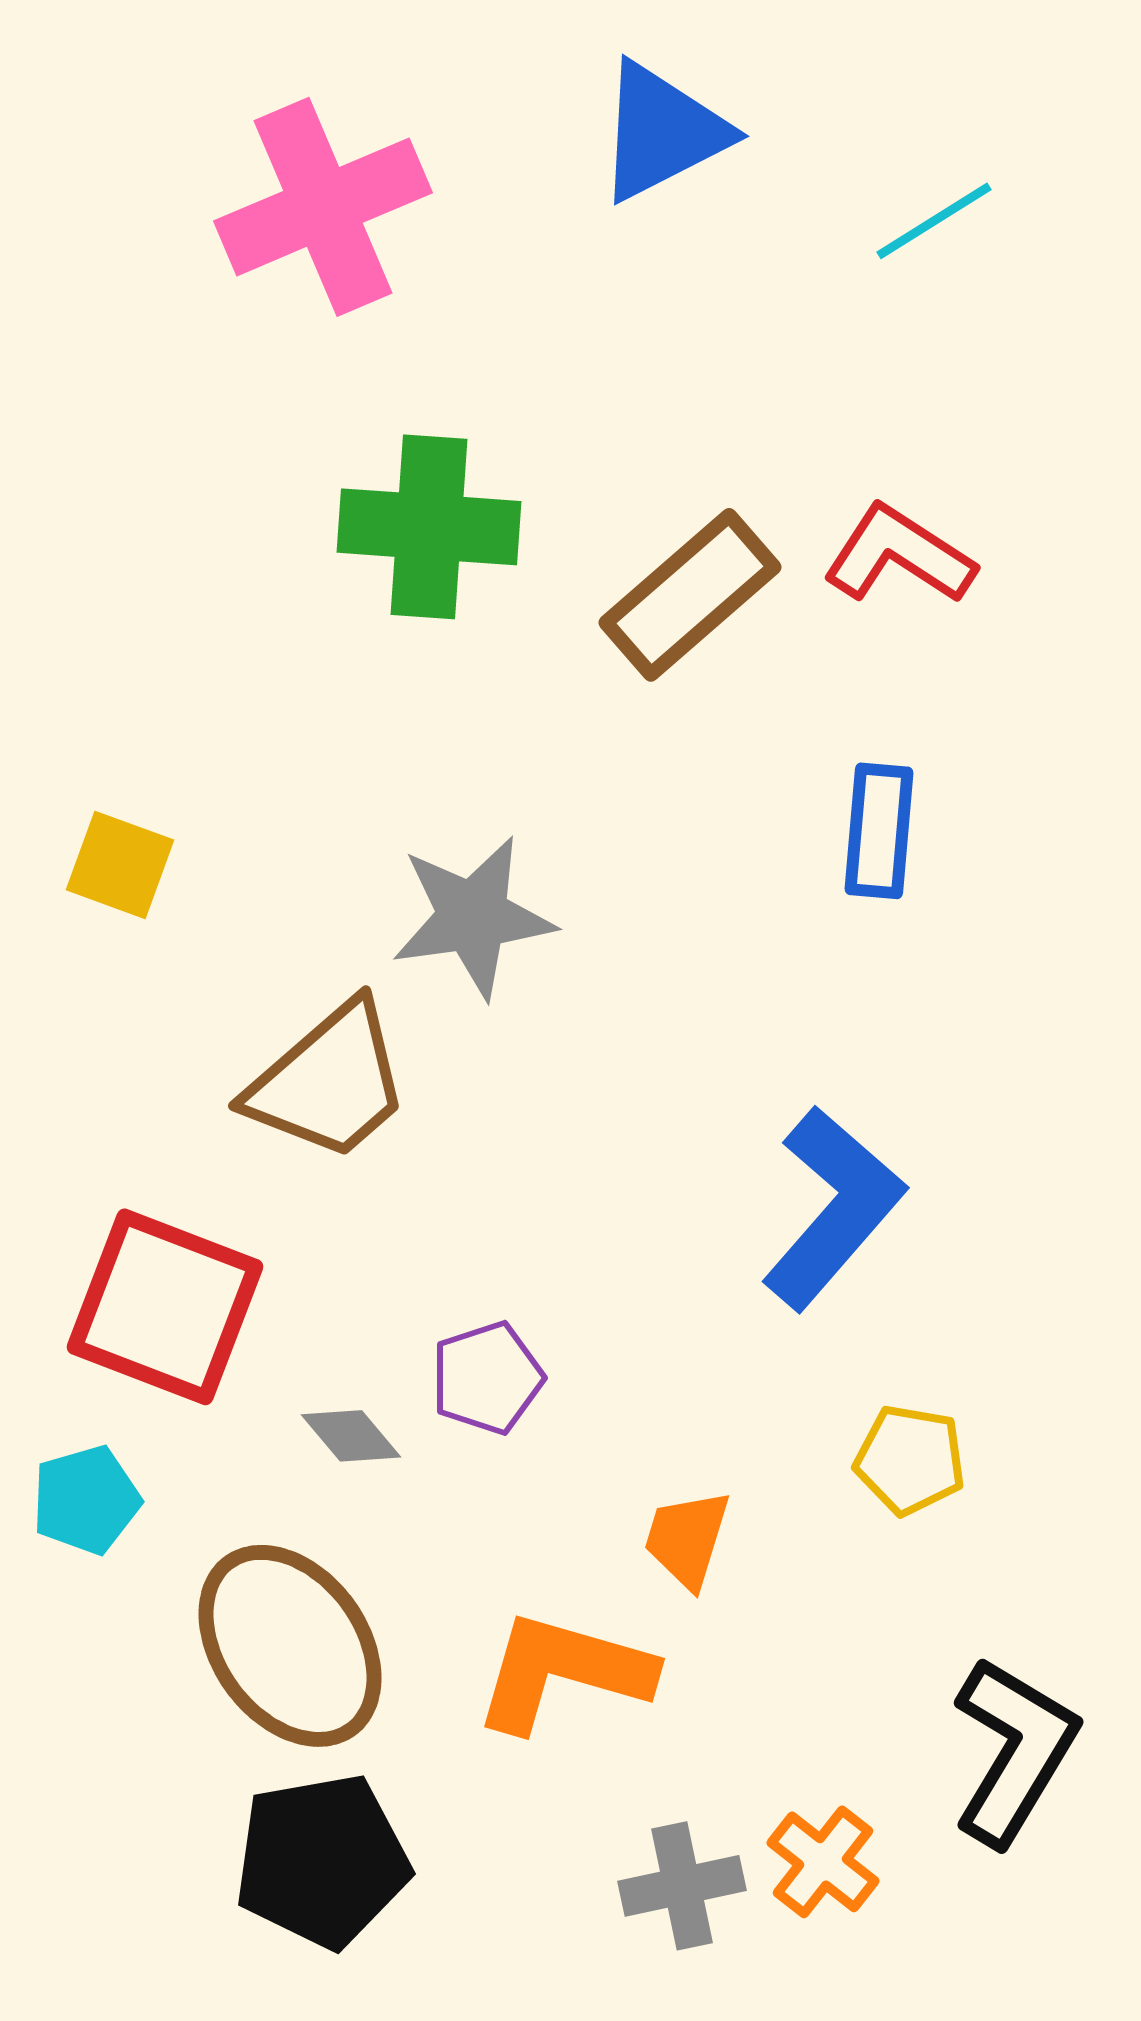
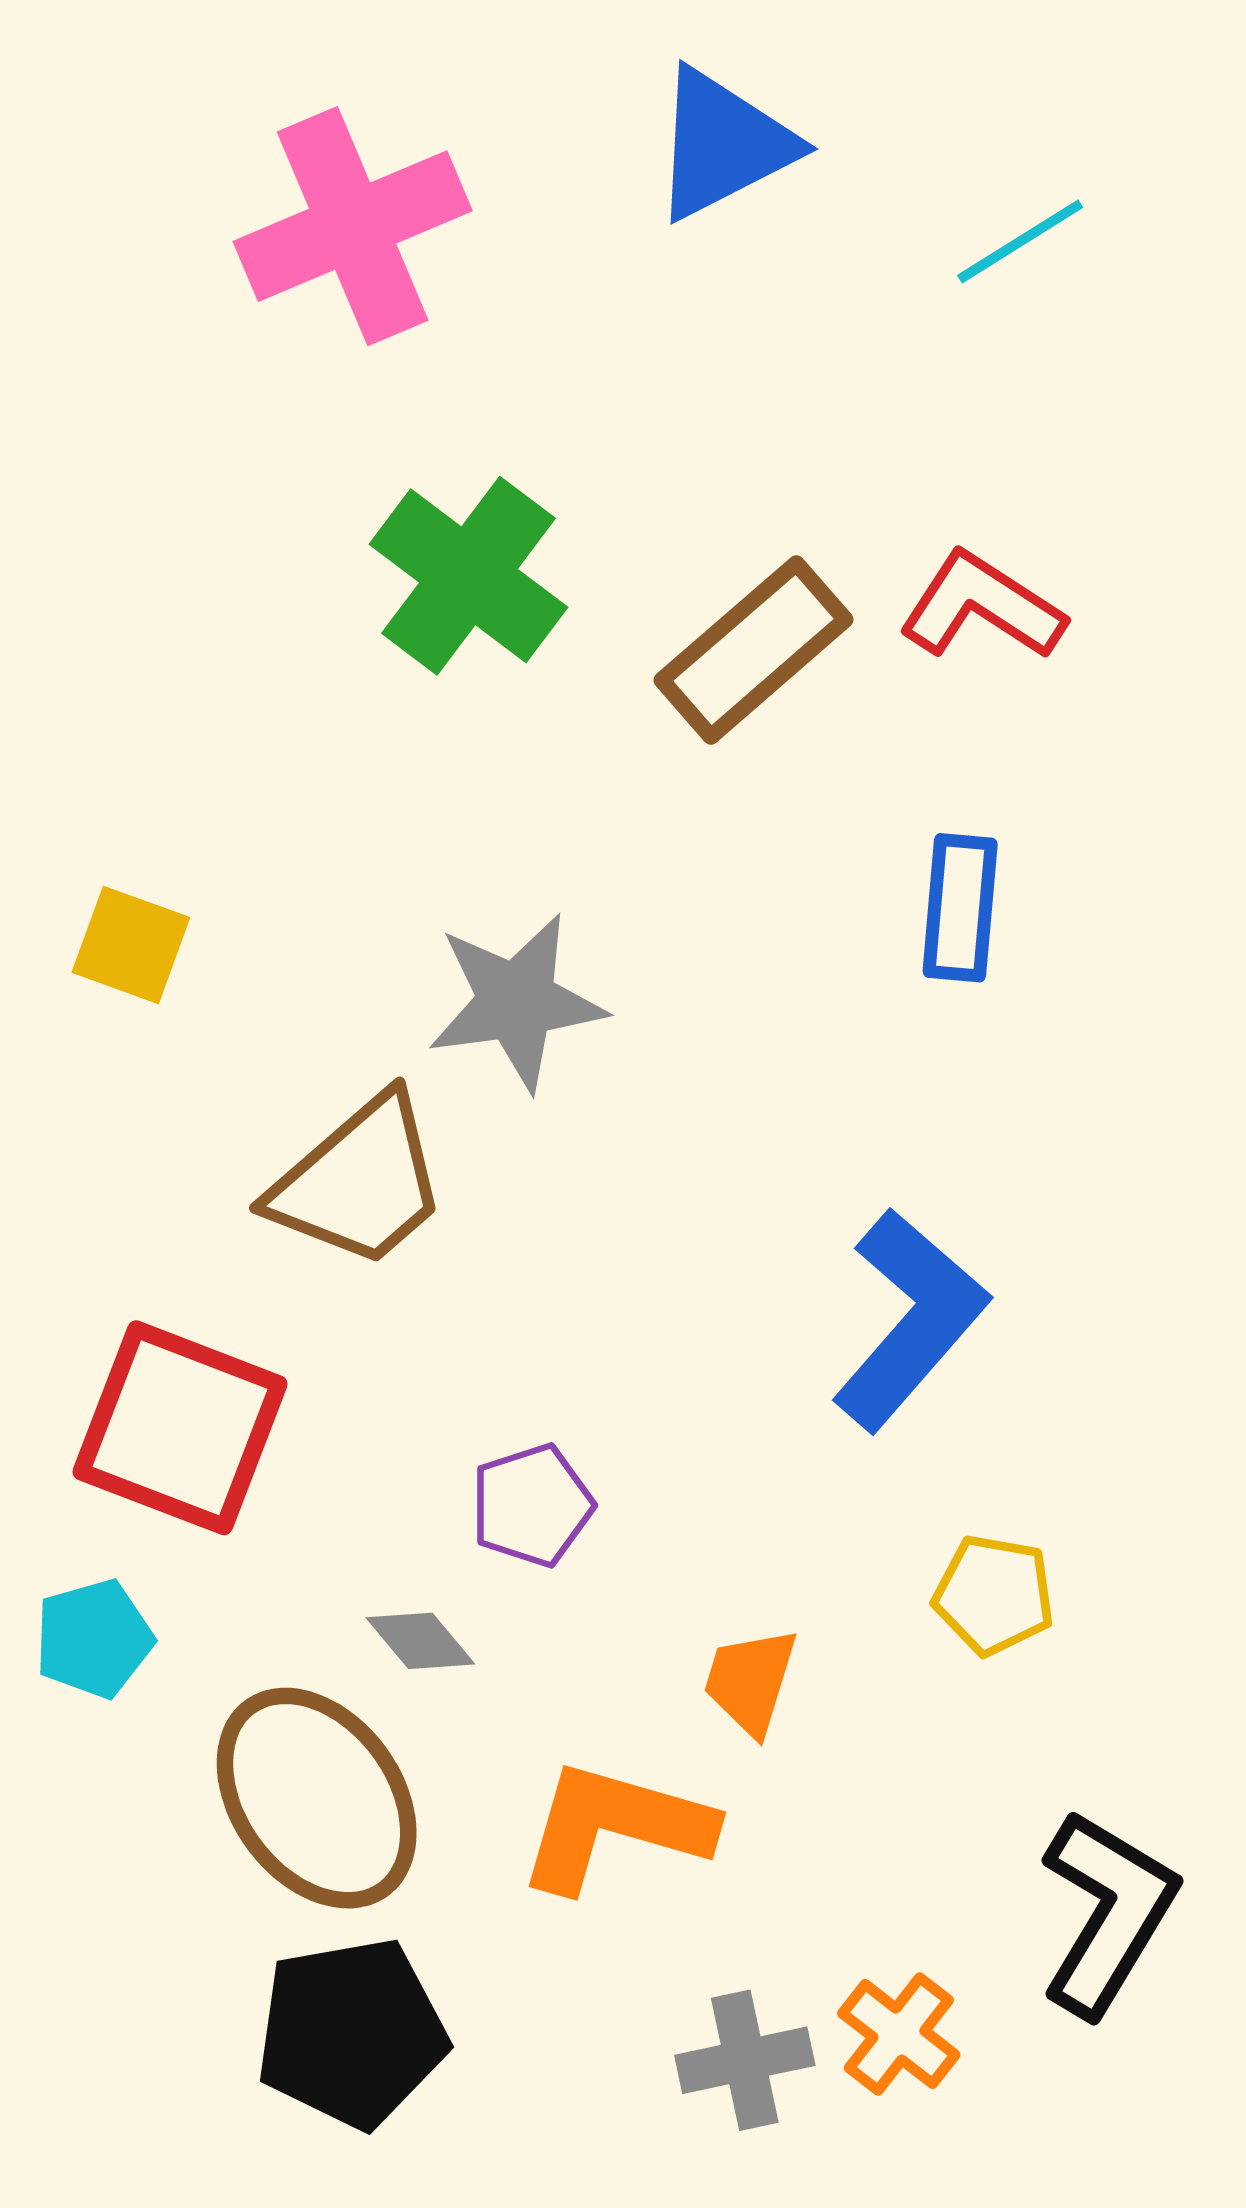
green cross: (429, 527) -> (468, 576), turned 33
gray diamond: (351, 1436) -> (420, 1641), moved

